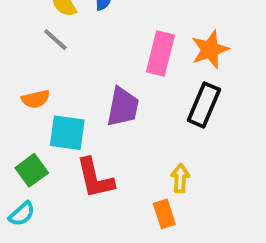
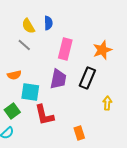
pink rectangle: (160, 53) -> (65, 49), moved
black rectangle: (204, 105) -> (87, 78), moved
yellow arrow: (180, 178) -> (107, 103), moved

